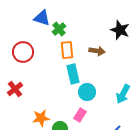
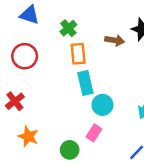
blue triangle: (42, 18) -> (29, 15), moved
brown arrow: (97, 51) -> (115, 40), moved
orange star: (41, 118) -> (28, 137), moved, turned 30

